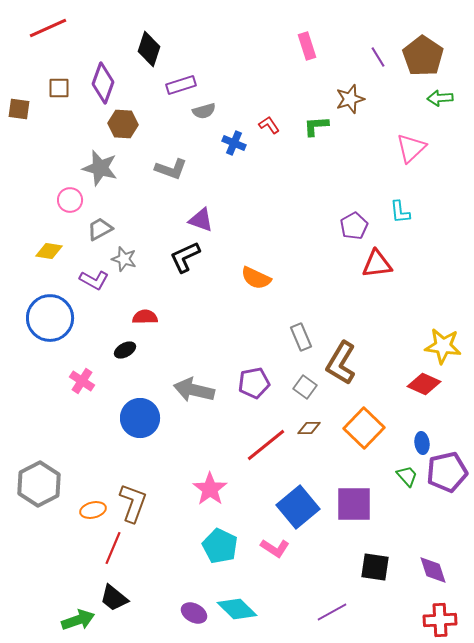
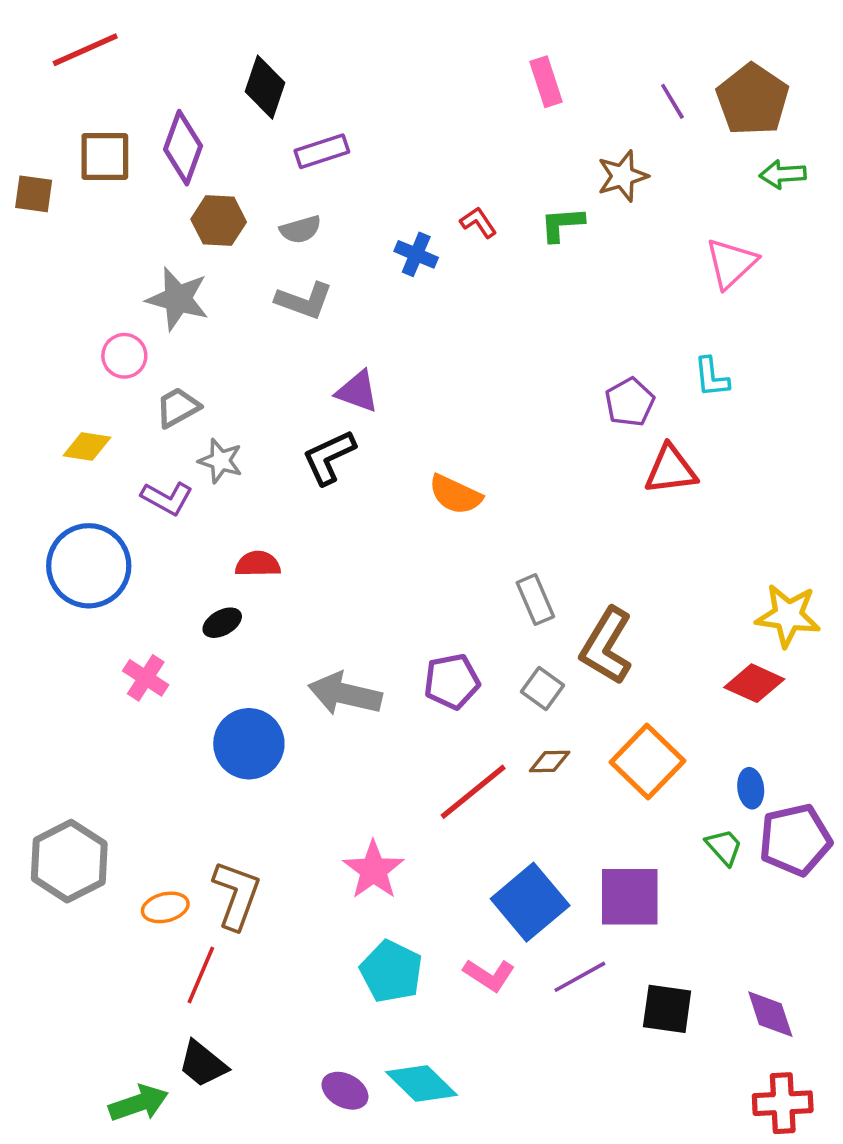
brown square: (59, 88) -> (105, 157), size x1.4
gray semicircle: (204, 111) -> (301, 229), moved
purple line: (332, 612) -> (580, 977), moved

